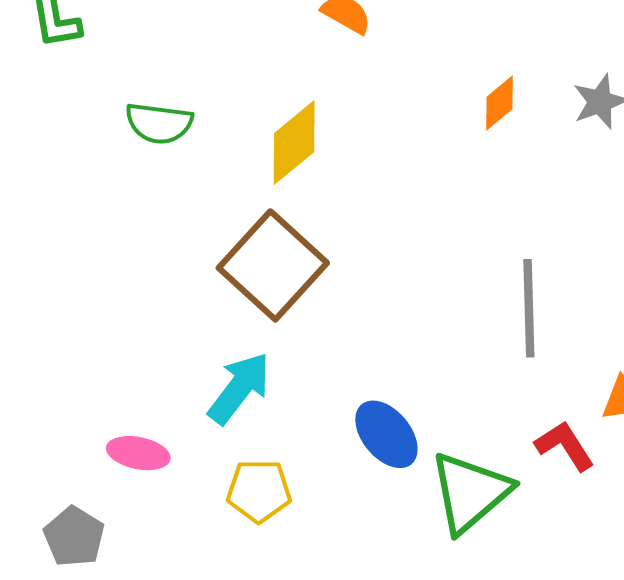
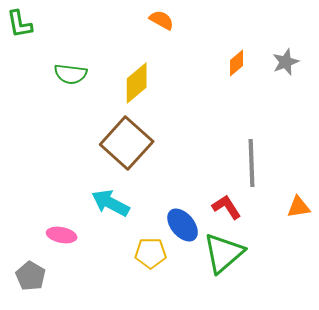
cyan arrow: (239, 388) -> (111, 203), turned -99
red L-shape: (565, 446) -> (227, 207), moved
yellow pentagon: (259, 491) -> (151, 253), moved

